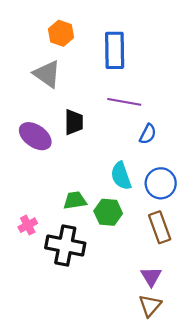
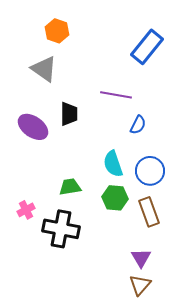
blue rectangle: (115, 50) -> (147, 47), moved, turned 40
green hexagon: (108, 212) -> (115, 198), moved

